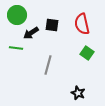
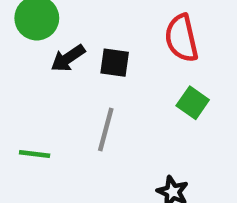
black square: (52, 25) -> (115, 63), moved
green line: (16, 48) -> (35, 154), moved

